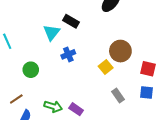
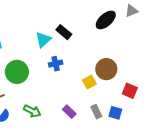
green circle: (31, 70) -> (17, 72), size x1.5
blue square: (146, 93) -> (115, 113), moved
purple rectangle: (76, 109) -> (69, 112), moved

